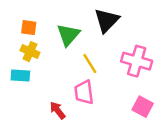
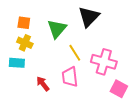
pink cross: (137, 61) -> (104, 62), moved
red arrow: (58, 110) -> (43, 84), moved

